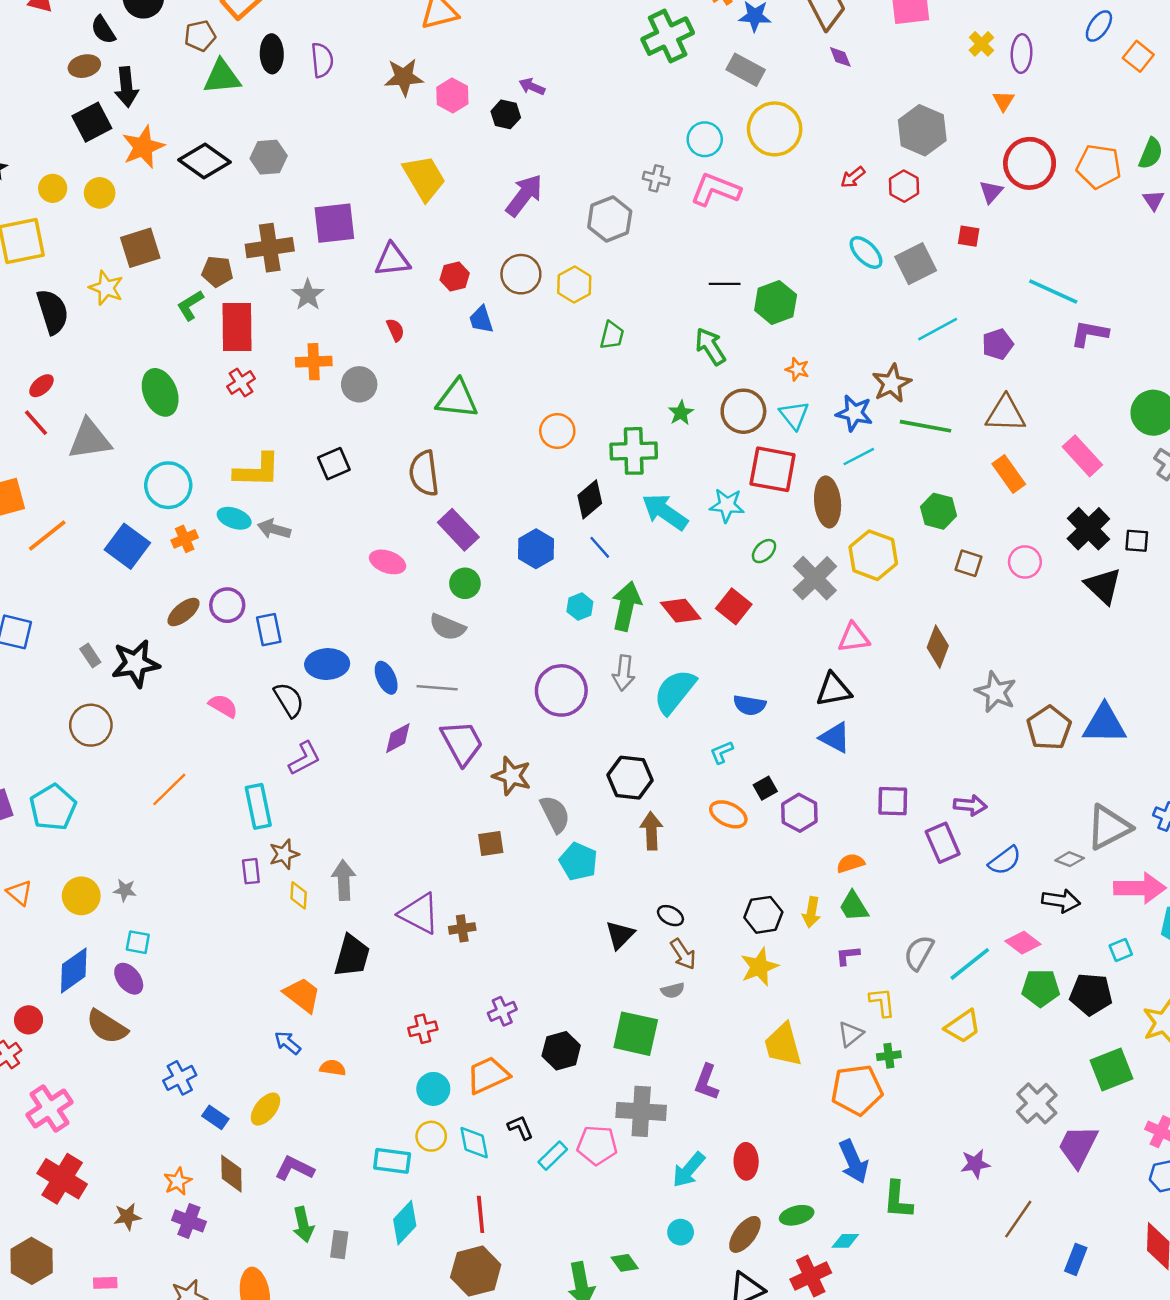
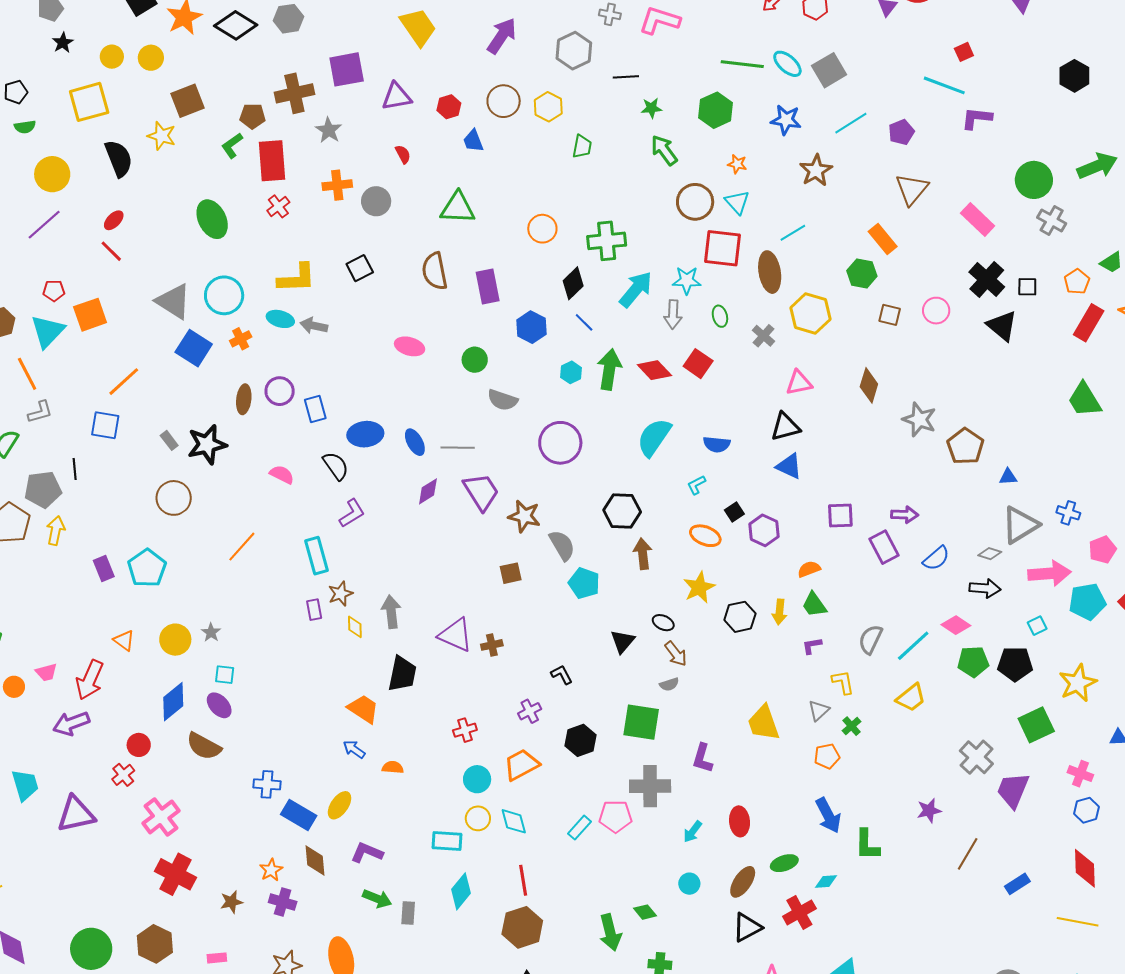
red square: (969, 236) -> (964, 52), moved, turned -30
black line: (725, 284) -> (626, 77), moved
green star: (681, 413) -> (651, 108), moved, turned 30
blue star: (854, 413) -> (786, 120), moved
brown triangle: (1006, 414) -> (912, 189), turned -48
green line: (926, 426) -> (742, 64), moved
gray triangle: (90, 439) -> (173, 301), moved, turned 45
orange rectangle: (1009, 474) -> (883, 239), moved
cyan arrow: (665, 512) -> (636, 289), turned 99
purple rectangle: (458, 530) -> (488, 286), moved, turned 36
orange line: (47, 535) -> (124, 382), moved
green ellipse: (764, 551) -> (720, 316), turned -55
gray cross: (815, 578) -> (764, 336), size x0.6
brown ellipse: (183, 612) -> (244, 399), turned -40
gray semicircle: (447, 627) -> (503, 400), moved
gray arrow: (624, 673) -> (673, 314), moved
blue triangle: (1104, 724) -> (1008, 477), moved, size x0.5
gray star: (125, 890) -> (211, 632), turned 30
yellow star: (759, 967) -> (699, 587), moved
green cross: (889, 1056) -> (852, 726), turned -30
blue cross: (180, 1078) -> (267, 784), turned 36
orange pentagon: (857, 1090) -> (827, 756), size x0.6
blue rectangle: (215, 1117) -> (299, 815), size x1.6
black L-shape: (520, 1128) -> (562, 675), moved
cyan arrow: (689, 1170) -> (693, 832), size x0.7
green arrow: (303, 1225) -> (377, 899), turned -52
blue rectangle: (1076, 1259) -> (1017, 884), turned 40

